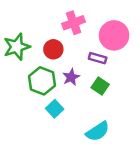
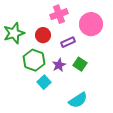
purple rectangle: (98, 58) -> (68, 42), moved, turned -40
purple star: (71, 77) -> (59, 65), moved

